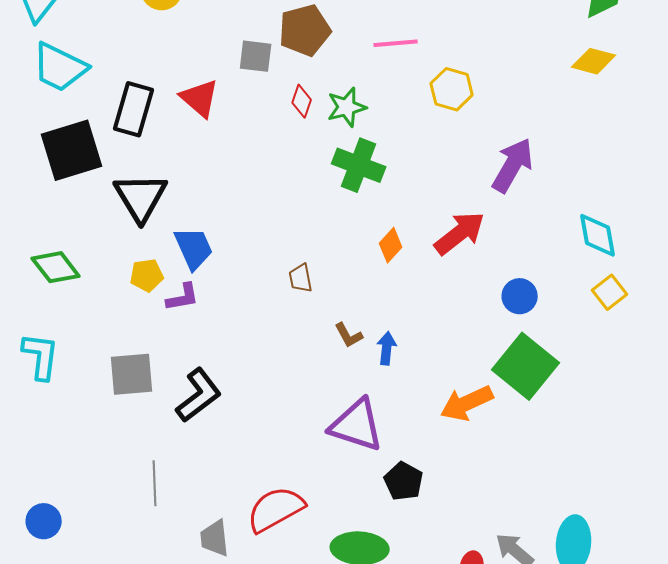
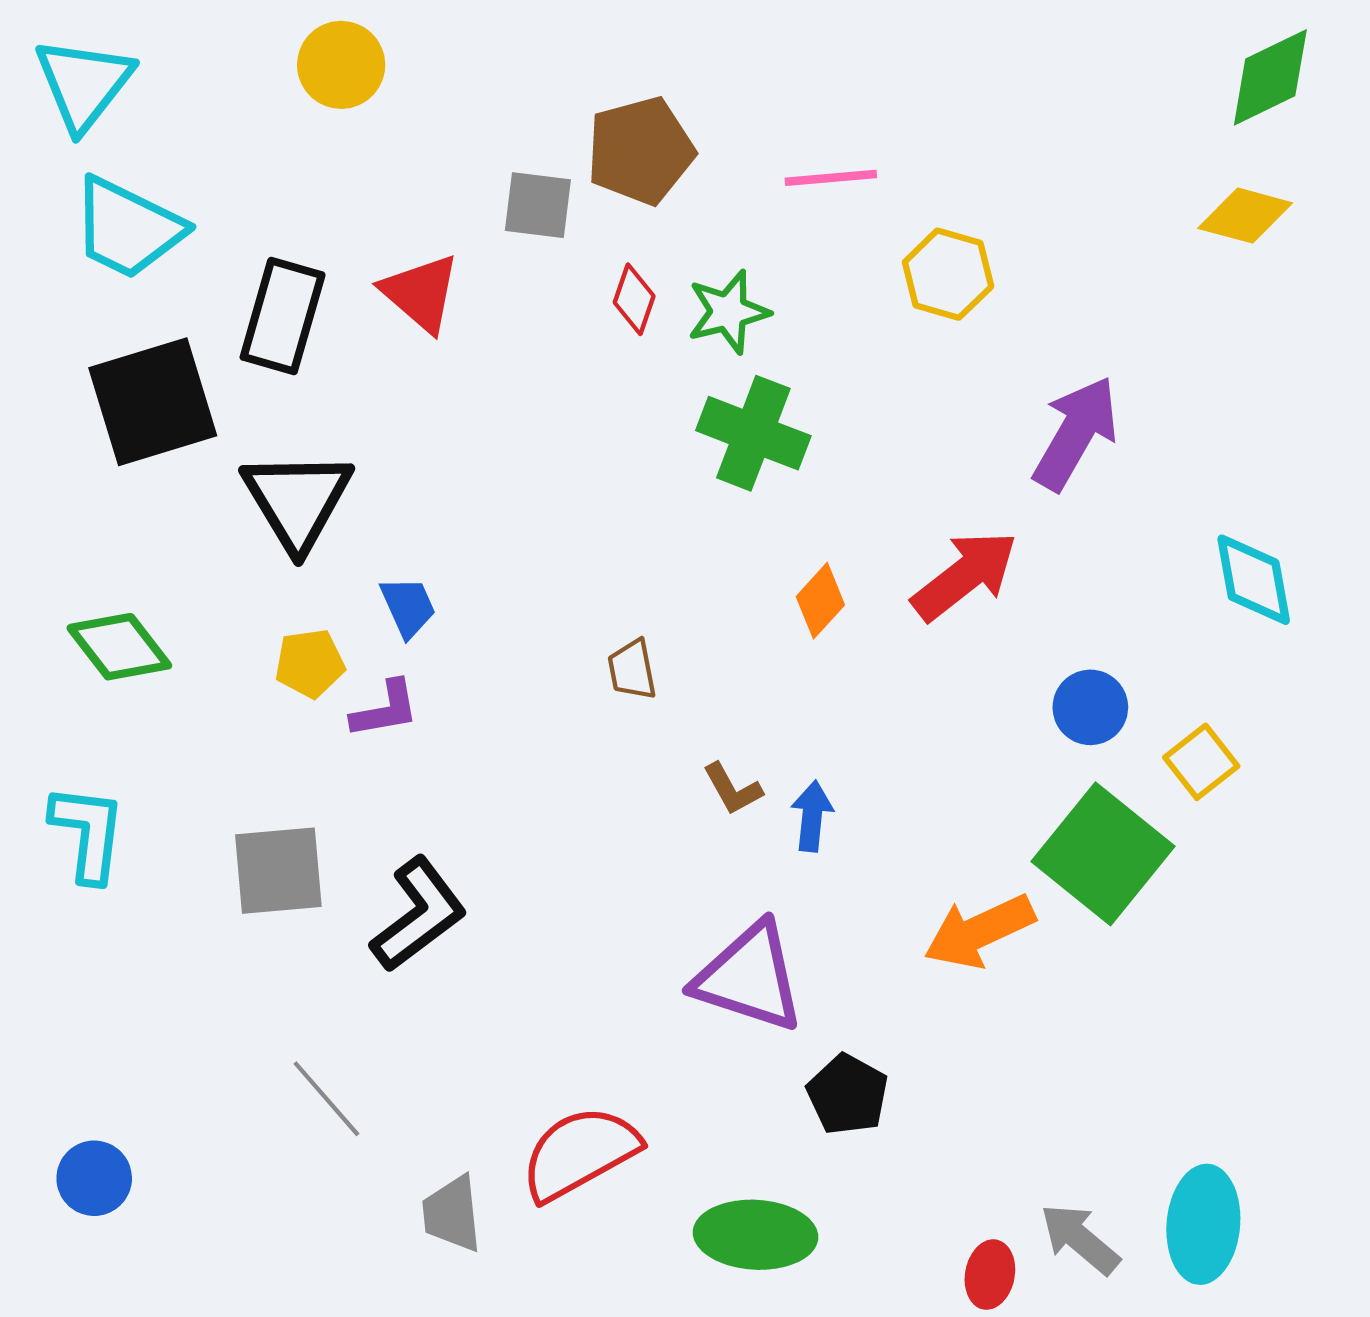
blue trapezoid: (194, 248) -> (408, 607), size x0.7
yellow square: (610, 292) -> (1201, 762), moved
gray line: (155, 483) -> (326, 1099), turned -39

